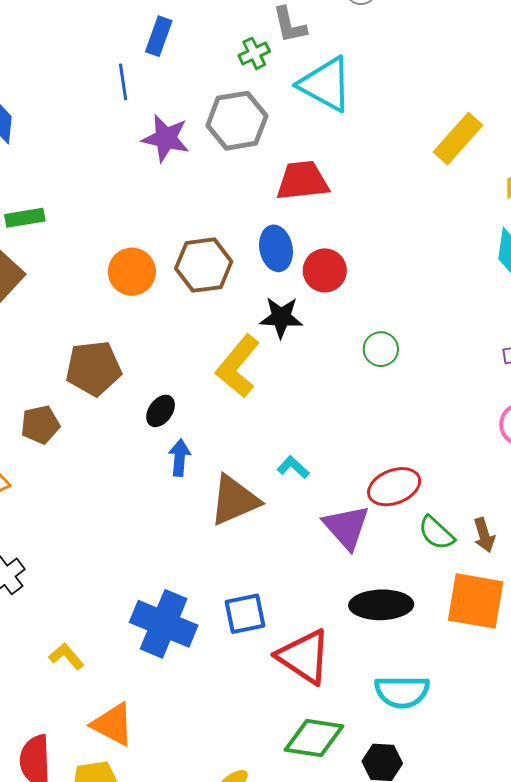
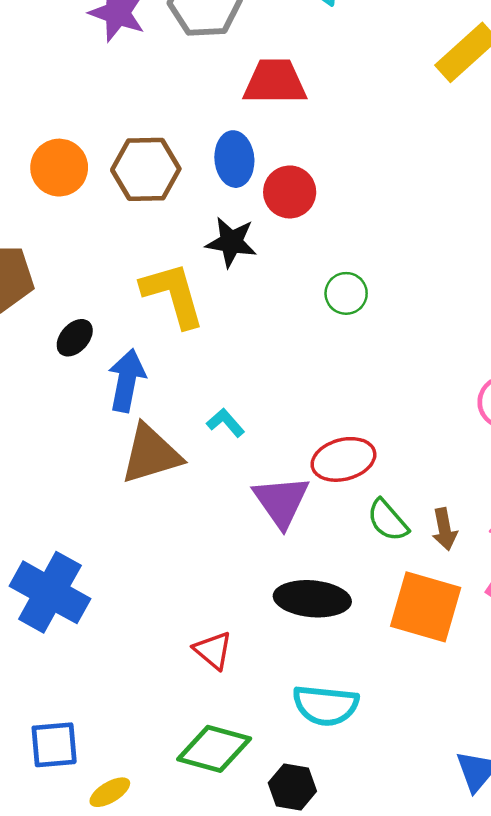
yellow L-shape: (238, 366) -> (173, 295), turned 118
blue arrow: (180, 458) -> (127, 380), moved, size x1.4
blue square: (245, 614) -> (54, 745), moved
red triangle: (304, 657) -> (213, 650), size x0.6

